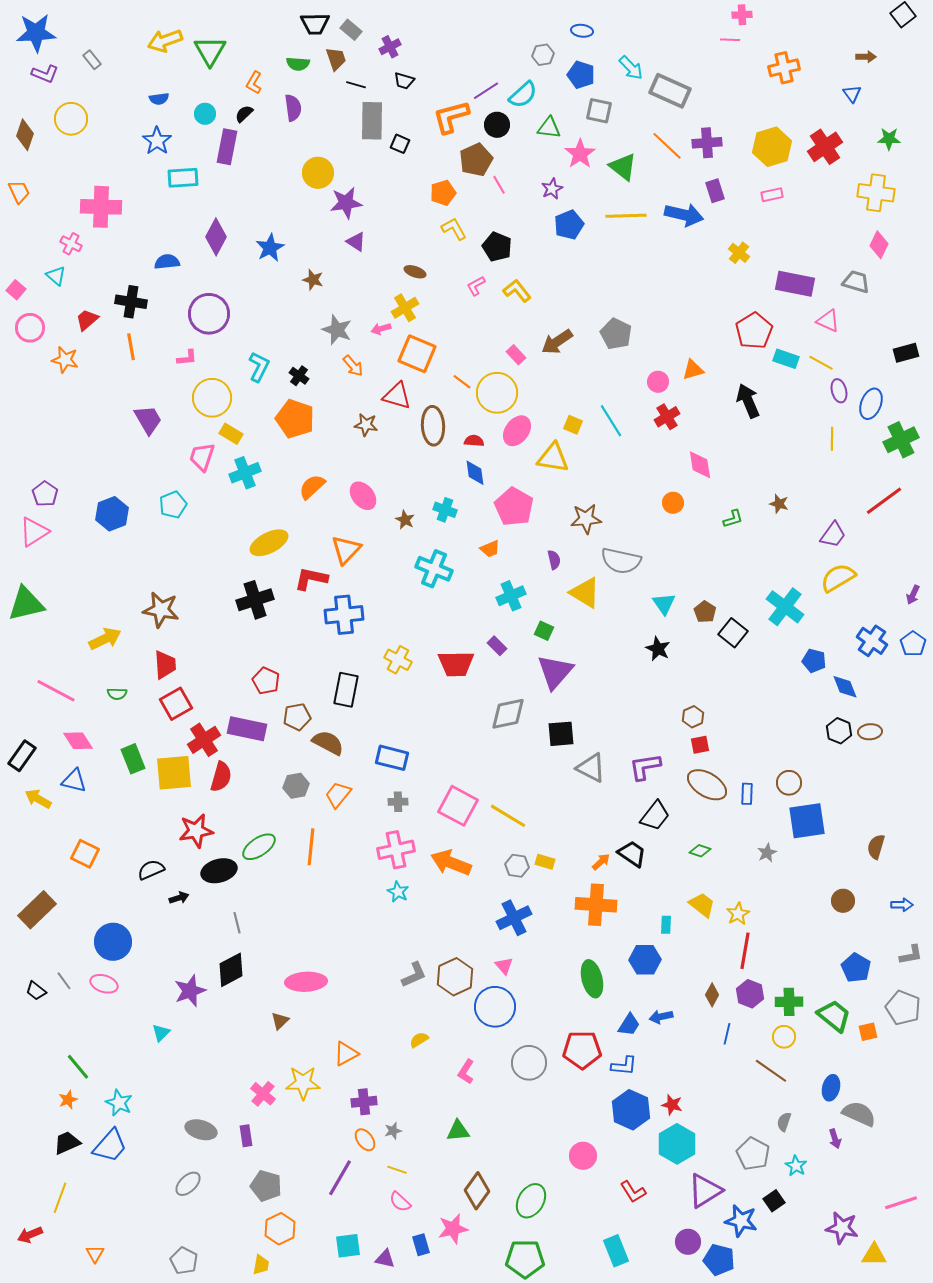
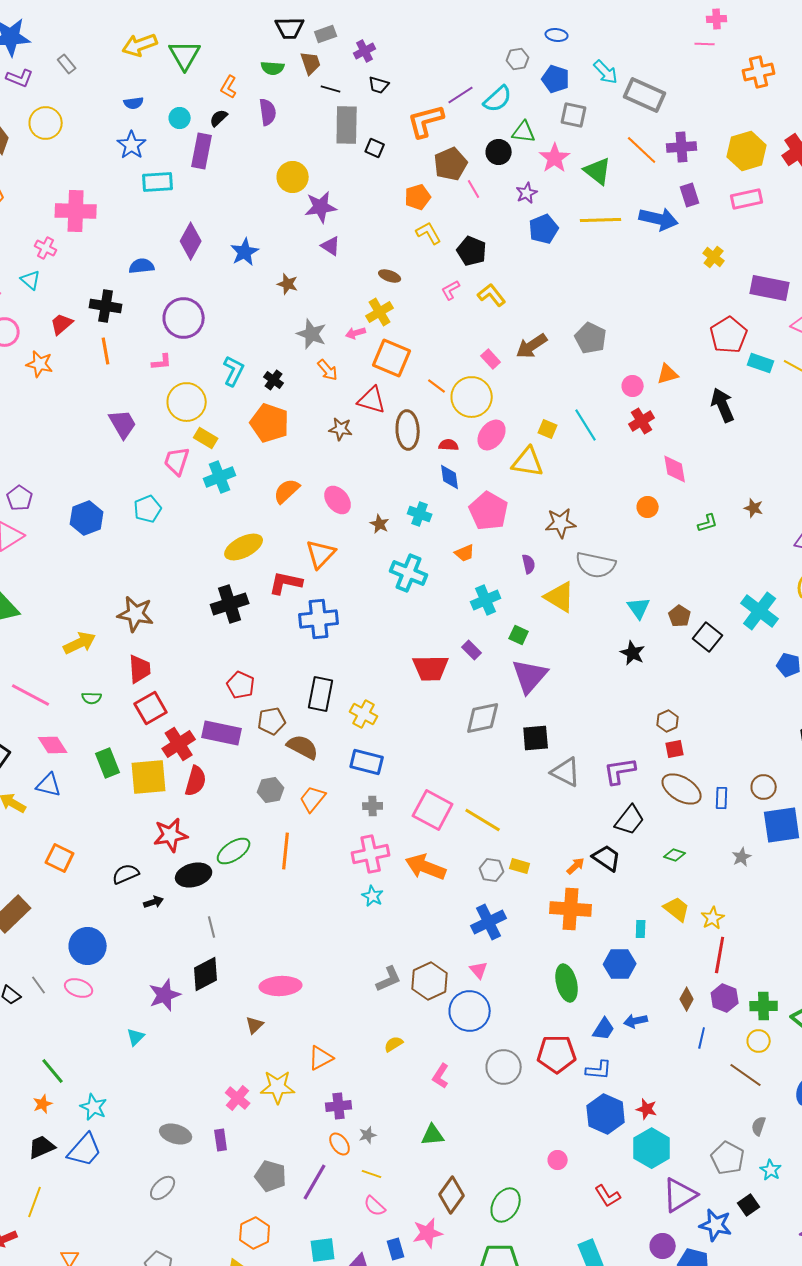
gray rectangle: (351, 30) -> (326, 34), turned -60
black circle: (497, 125) -> (499, 152), moved
pink rectangle: (772, 195) -> (747, 199), size x1.4
yellow cross: (398, 660) -> (364, 714), moved
pink circle: (583, 1156) -> (558, 1160), size x0.7
gray pentagon: (266, 1186) -> (271, 1176), moved

